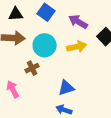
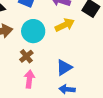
pink arrow: (13, 89) -> (29, 79), moved, turned 48

